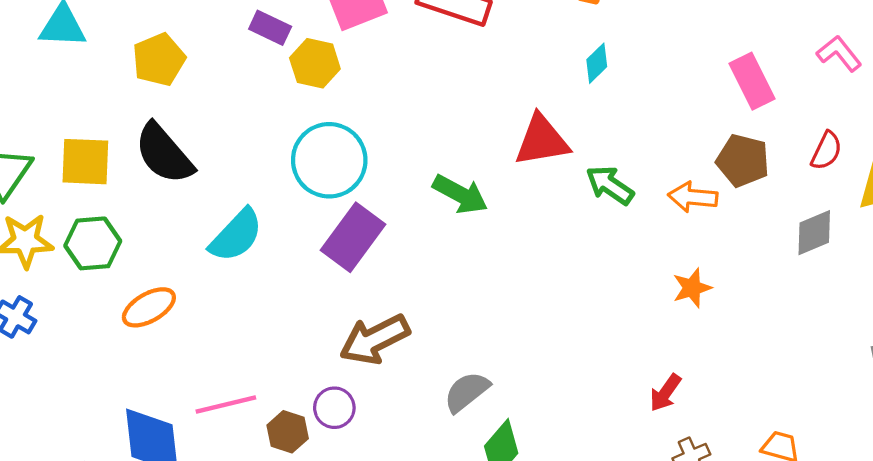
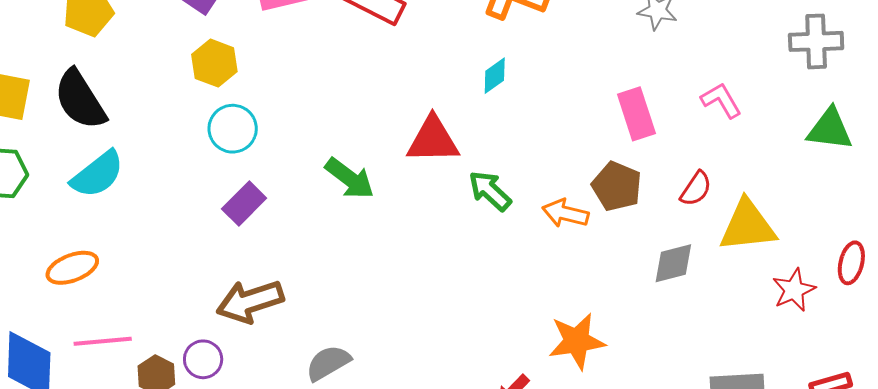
yellow hexagon: (315, 63) -> (214, 63), moved
cyan circle: (329, 160) -> (233, 129), size x0.7
cyan semicircle: (236, 235) -> (97, 174), moved
purple rectangle: (353, 237) -> (244, 203), size x0.7
orange star: (692, 288) -> (577, 341), moved, size x1.5
orange ellipse: (149, 307) -> (72, 268), moved

